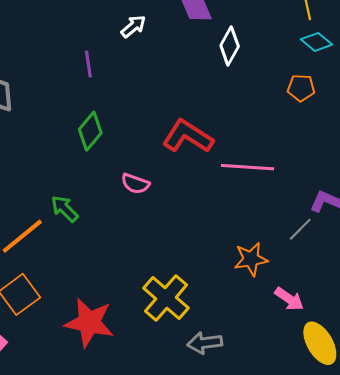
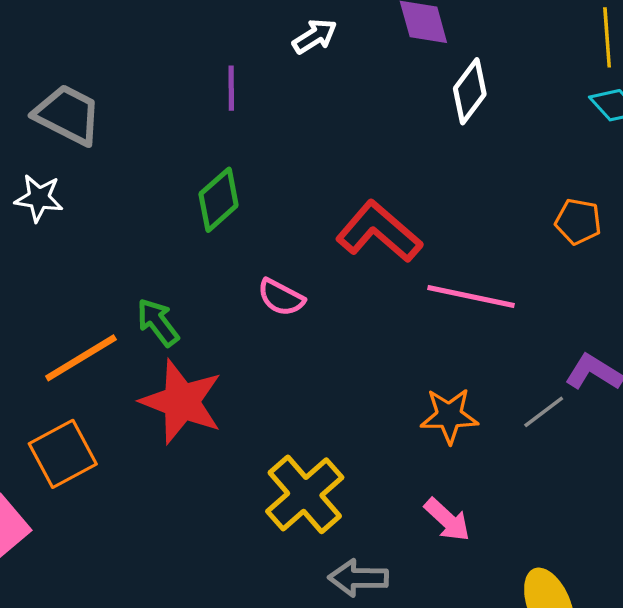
orange pentagon: (301, 88) -> (578, 221), moved
orange star: (251, 259) -> (449, 416), moved
pink arrow: (289, 299) -> (447, 520), moved
red star: (89, 322) -> (181, 402), moved

